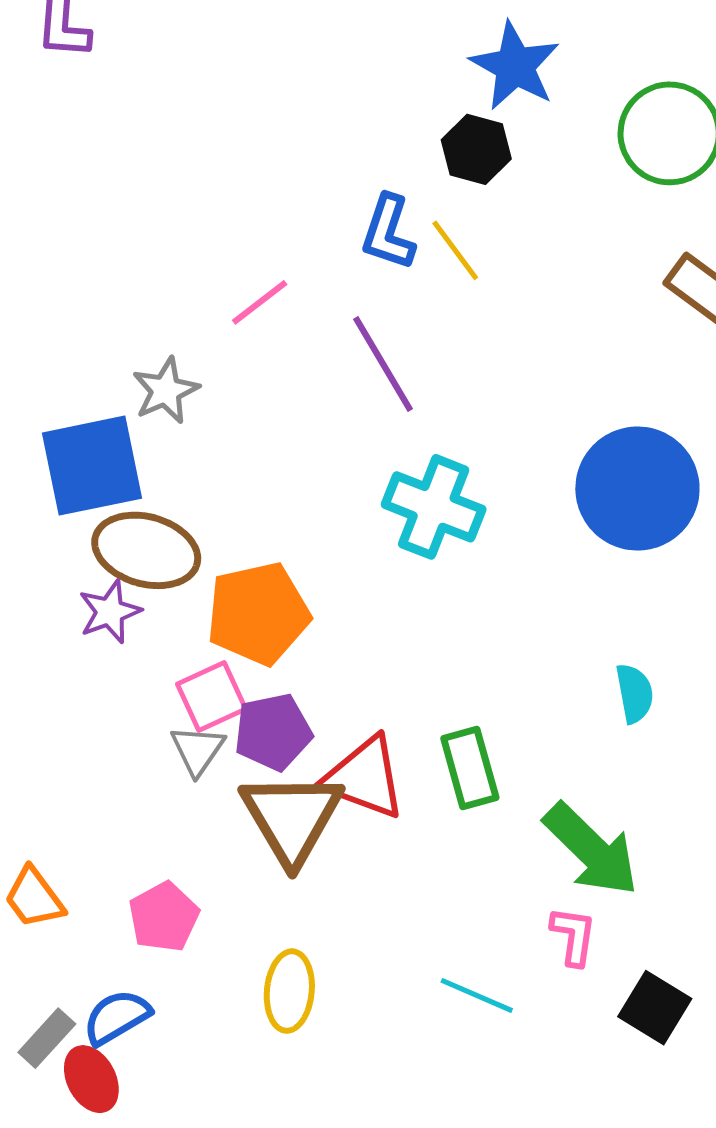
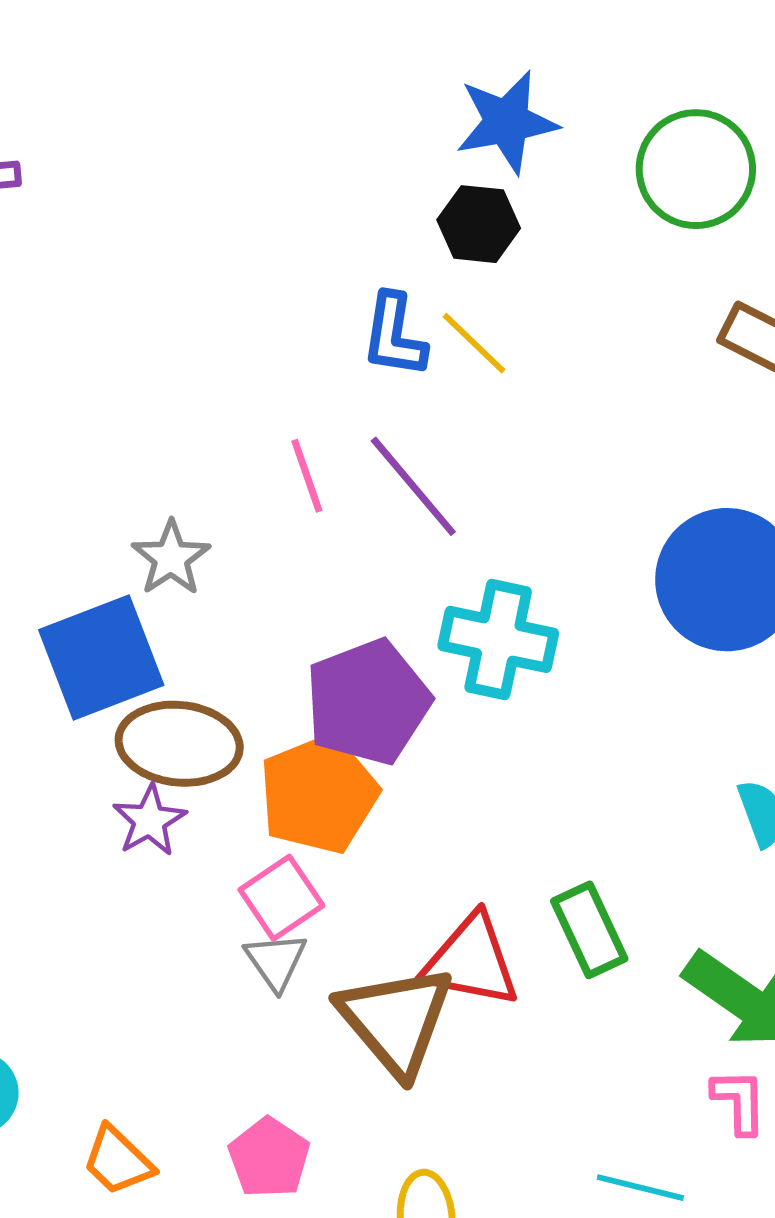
blue star: (515, 66) -> (507, 122), turned -30
pink line: (260, 302) -> (307, 476), moved, turned -62
purple pentagon: (273, 732) -> (368, 702), moved, size x1.4

